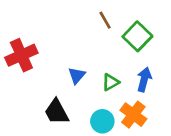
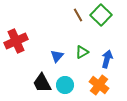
green square: (137, 36) -> (101, 15), moved
green triangle: (110, 82) -> (82, 52), moved
cyan circle: (102, 121) -> (65, 85), moved

